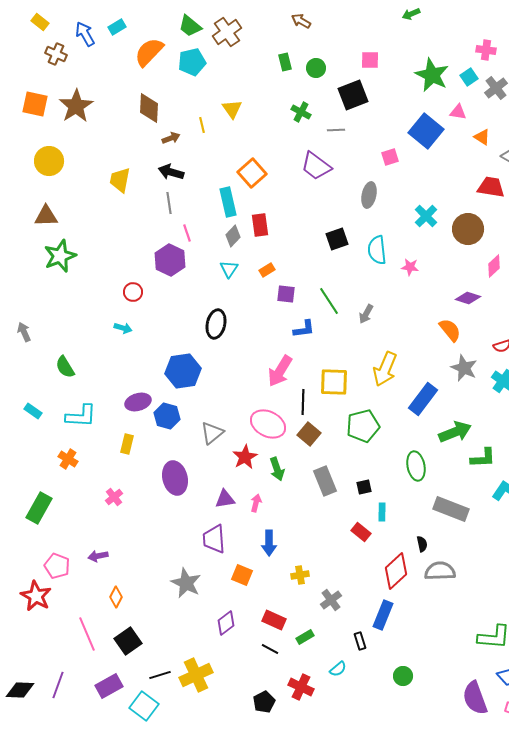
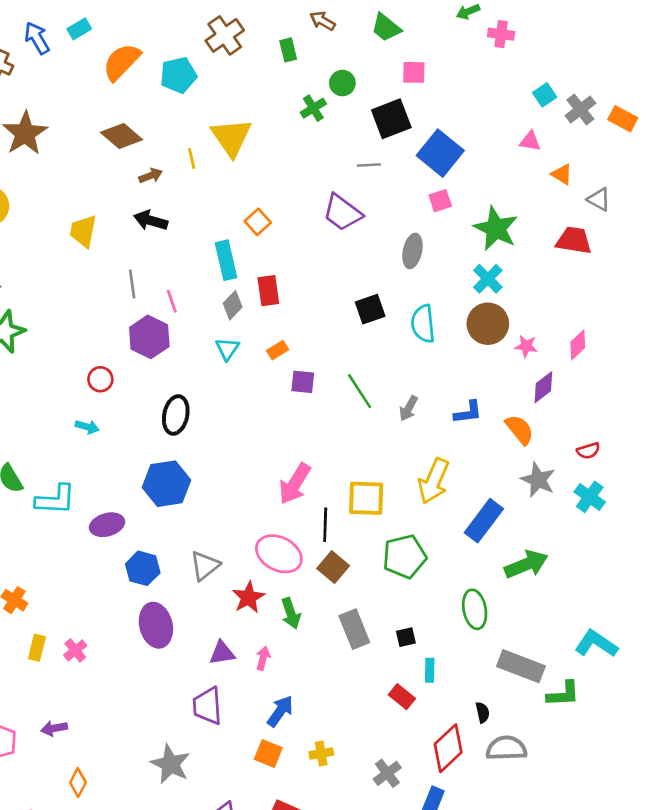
green trapezoid: (190, 26) -> (386, 27), moved
pink cross: (486, 50) -> (501, 34), moved
green rectangle: (285, 62) -> (288, 50), moved
green star: (432, 75) -> (496, 228), moved
brown diamond: (149, 108) -> (122, 136), turned -52
yellow triangle: (232, 109) -> (231, 137), size x1.6
green cross: (301, 112) -> (313, 108), moved, turned 30
blue square: (426, 131) -> (440, 153), moved
orange square: (252, 173) -> (258, 222), size x0.7
gray line: (169, 203) -> (132, 284), moved
brown circle: (468, 229) -> (488, 324), moved
pink star: (410, 267) -> (526, 346), moved
purple diamond: (468, 298) -> (543, 387), turned -55
black ellipse: (216, 324) -> (176, 415), moved
blue L-shape: (304, 329) -> (468, 412), moved
cyan L-shape: (81, 416) -> (55, 500), moved
blue hexagon: (167, 416) -> (143, 568), moved
yellow rectangle: (127, 444) -> (37, 648), moved
green L-shape: (483, 458) -> (563, 694), moved
blue arrow: (269, 543) -> (280, 711), turned -145
orange square: (242, 575) -> (268, 753), moved
gray cross: (331, 600) -> (387, 773), moved

